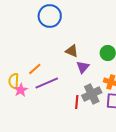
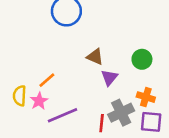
purple line: (47, 83) -> (62, 115), moved
pink star: (21, 90) -> (39, 101), moved

